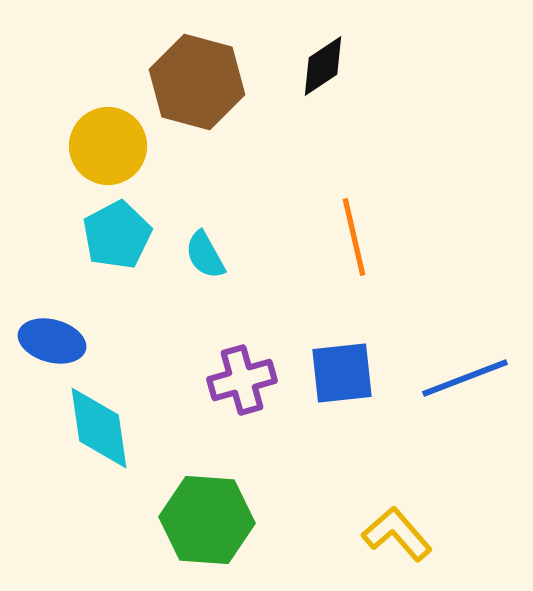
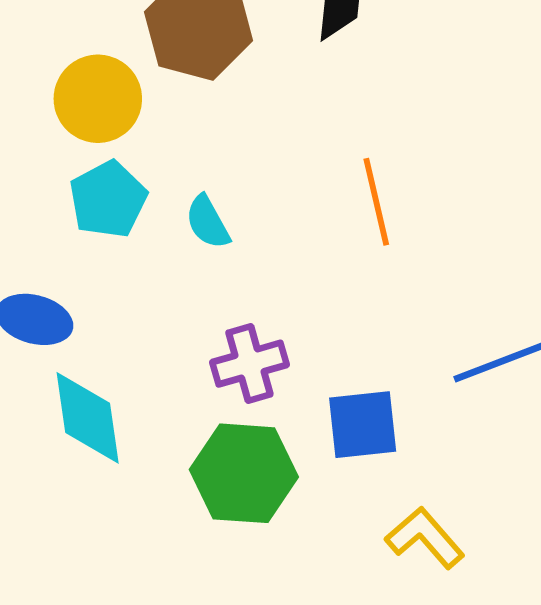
blue square: (342, 373) -> (363, 425), moved
green hexagon: (207, 520) -> (244, 473), moved

